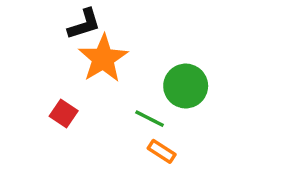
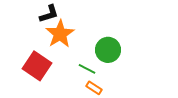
red square: (64, 114) -> (37, 66), size x1.8

